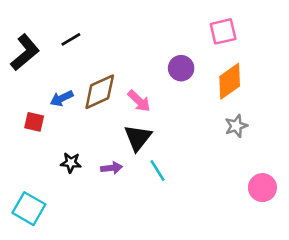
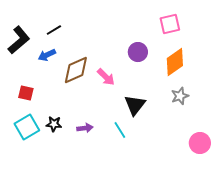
blue arrow: (62, 98) -> (47, 55), moved
black triangle: (138, 138) -> (135, 105), moved
cyan square: (29, 209) -> (27, 127), moved, turned 30

